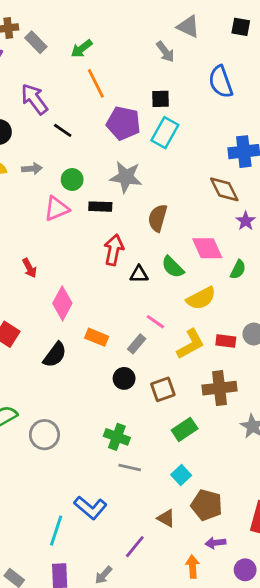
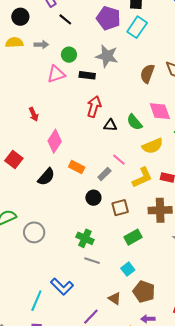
brown semicircle: (158, 218) -> (147, 74), moved

